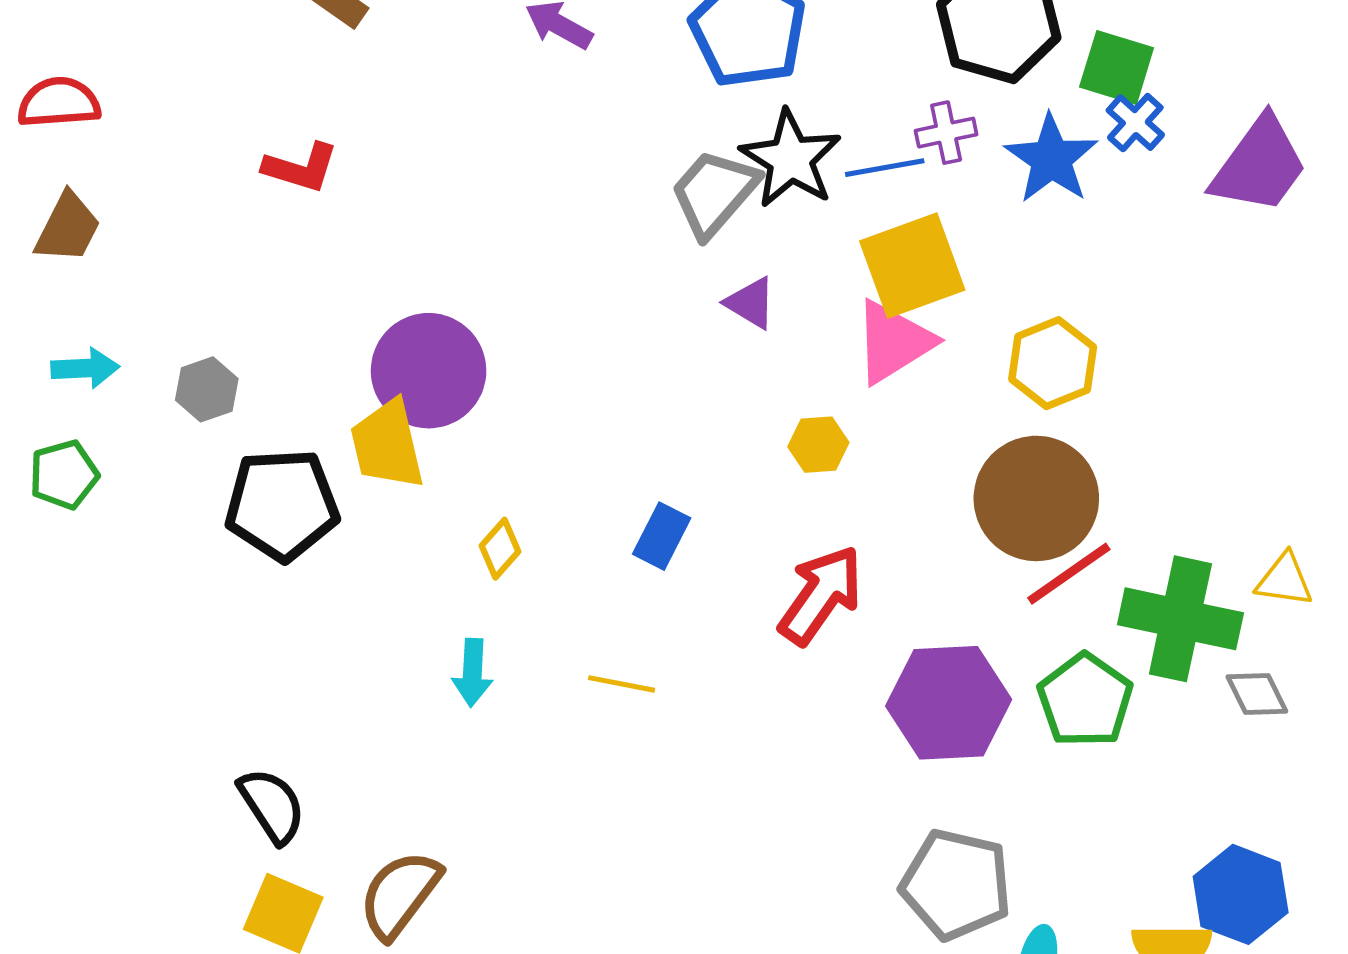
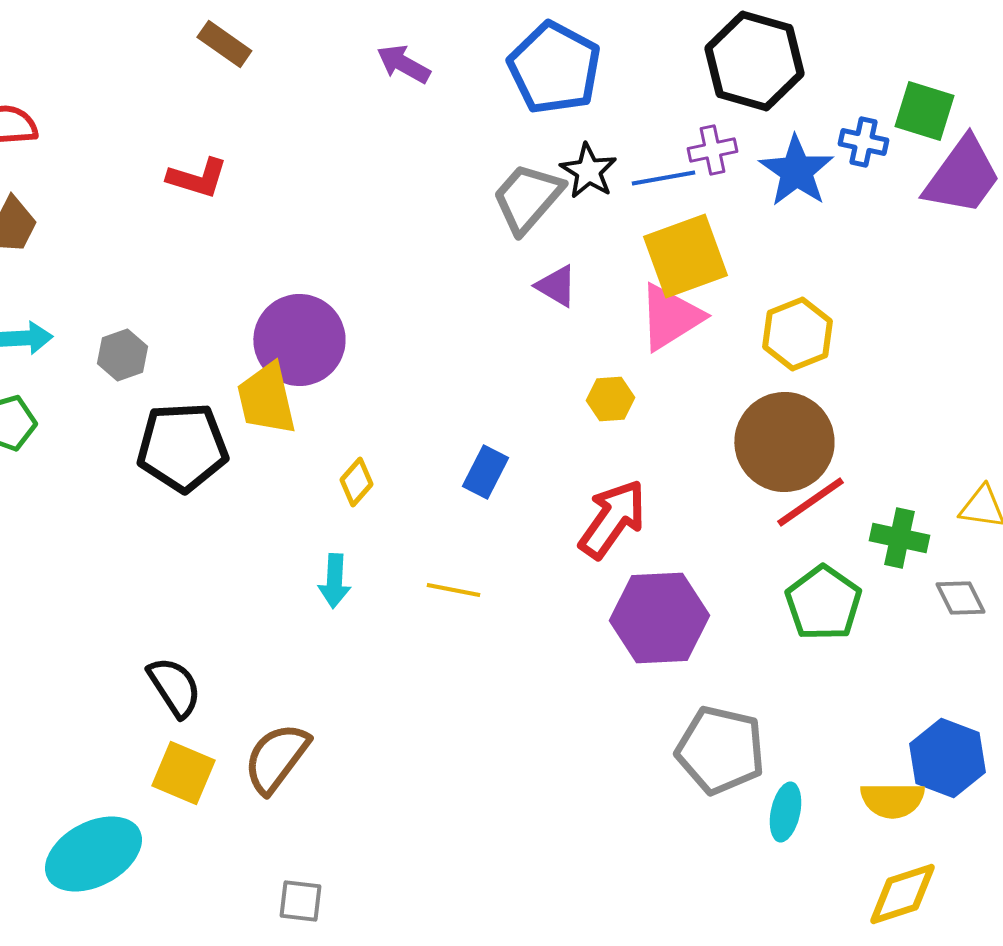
green square: (1117, 67) -> (924, 111), moved
blue cross: (1135, 123) -> (863, 142), turned -30
black star: (791, 159) -> (588, 171), size x0.7
green cross: (1180, 619) -> (899, 538), size x0.6
purple hexagon: (949, 703) -> (659, 618), moved

